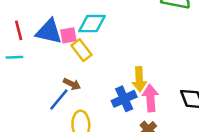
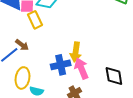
pink arrow: (150, 98) -> (81, 68), turned -30

